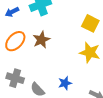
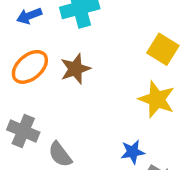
blue star: (65, 83) -> (133, 152), moved

